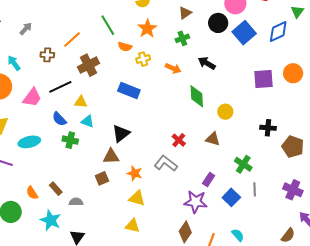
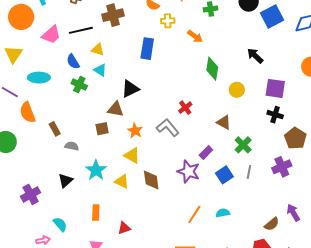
black arrow: (207, 63) -> (255, 56), moved
purple square: (263, 79) -> (275, 88), moved
blue rectangle: (129, 90) -> (147, 49), turned 65
brown triangle: (213, 139) -> (224, 122), moved
purple cross: (293, 190) -> (282, 167), moved, turned 30
orange semicircle: (32, 193) -> (28, 112), moved, size x1.5
cyan star: (51, 220) -> (96, 170), moved
brown diamond: (185, 232) -> (151, 180), moved, turned -55
cyan semicircle: (238, 235) -> (223, 213), turned -72

